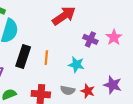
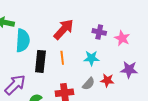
red arrow: (64, 16) -> (64, 29), moved
pink star: (114, 37) -> (122, 38), moved
gray semicircle: (68, 90) -> (89, 84), turned -48

